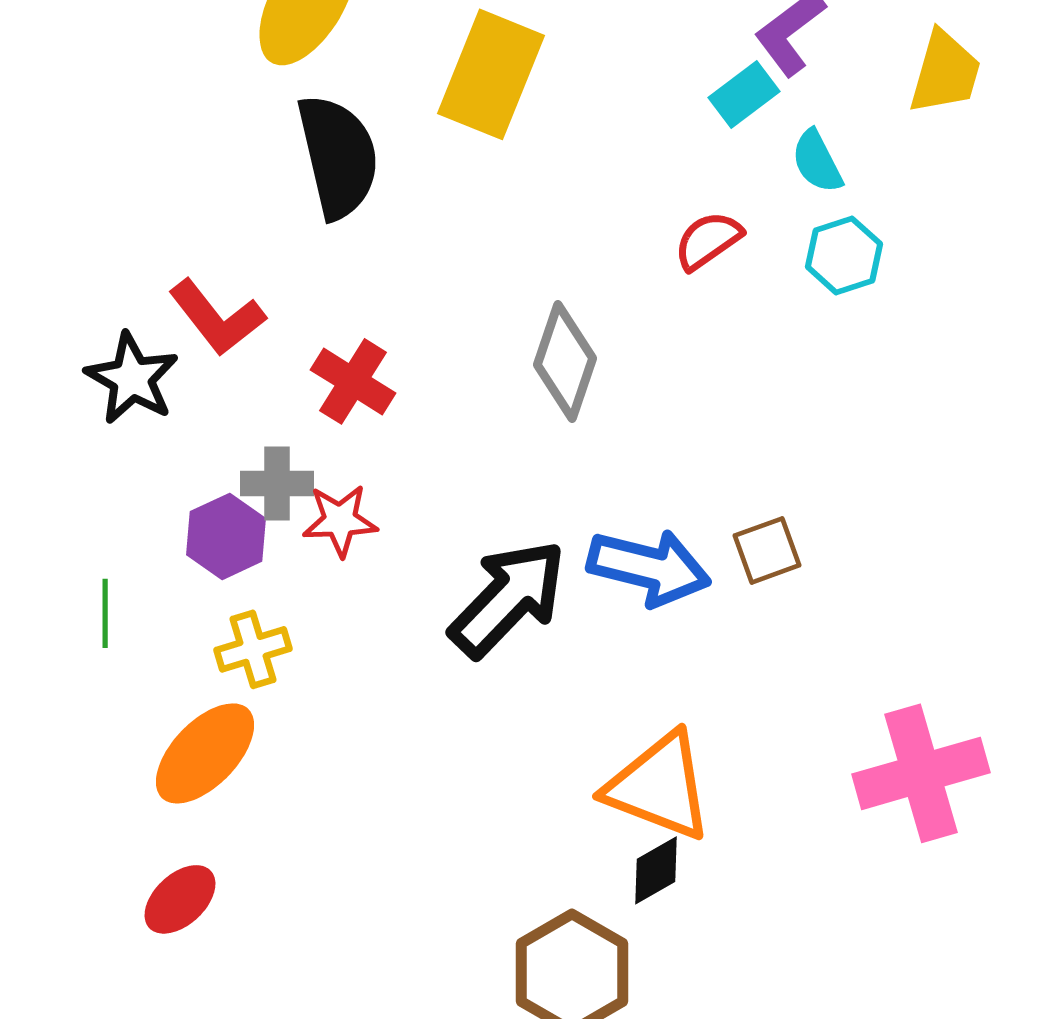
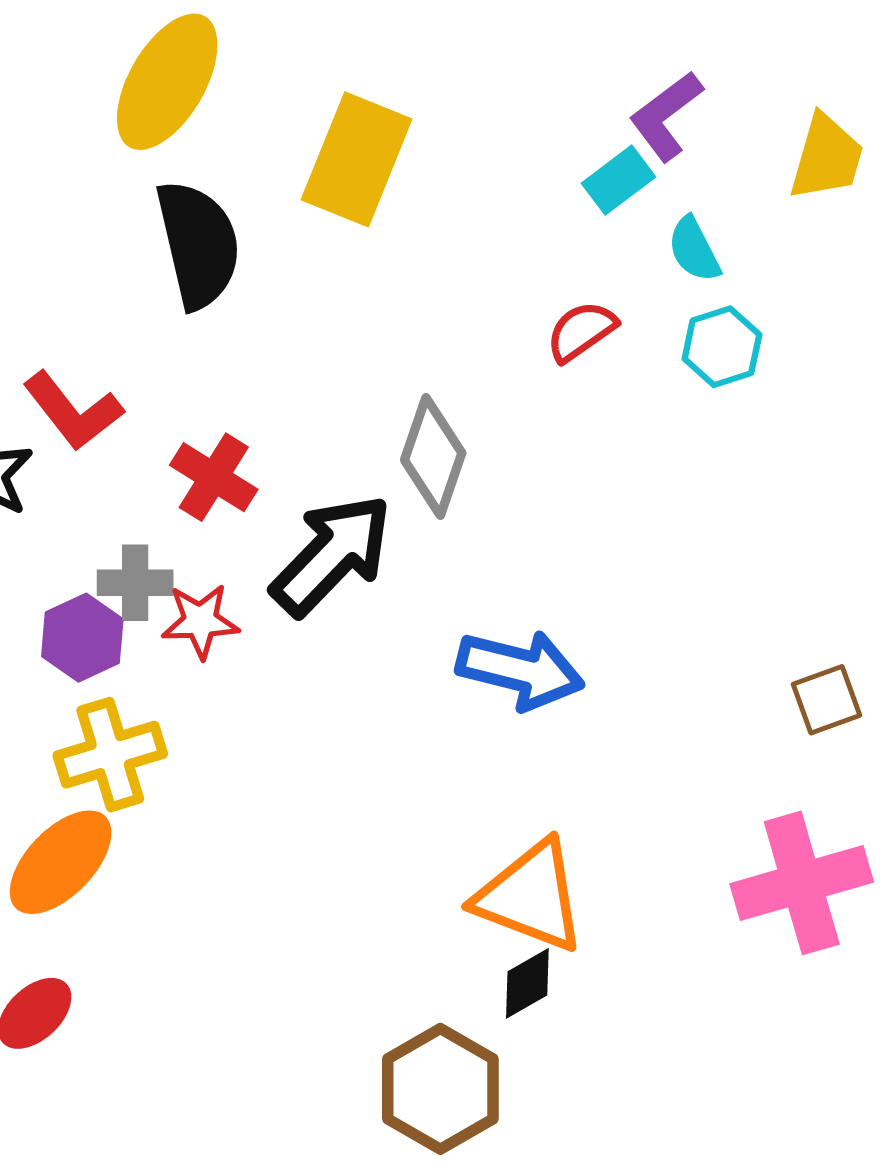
brown square: (767, 550) -> (827, 700), moved
black arrow: (508, 598) -> (332, 555), moved
yellow cross: (253, 649) -> (110, 755), size x1.4

